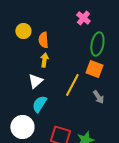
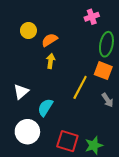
pink cross: (83, 18) -> (92, 17), turned 32
orange semicircle: (43, 40) -> (50, 40), turned 63
white triangle: (35, 81) -> (21, 92), moved

